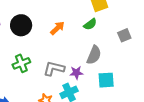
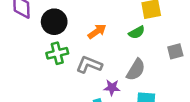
green cross: (21, 63) -> (57, 53), moved
gray L-shape: (54, 69) -> (89, 65), moved

